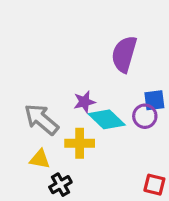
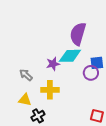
gray arrow: (41, 119) -> (26, 75), size x0.6
cyan diamond: (107, 119) -> (70, 56), moved, turned -45

